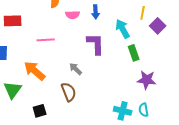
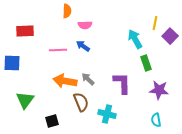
blue arrow: (96, 12) -> (83, 46), moved, turned 128
purple L-shape: (96, 44) -> (122, 83), moved
orange arrow: (35, 71) -> (65, 81), moved, turned -30
cyan cross: (123, 111) -> (107, 114), moved

